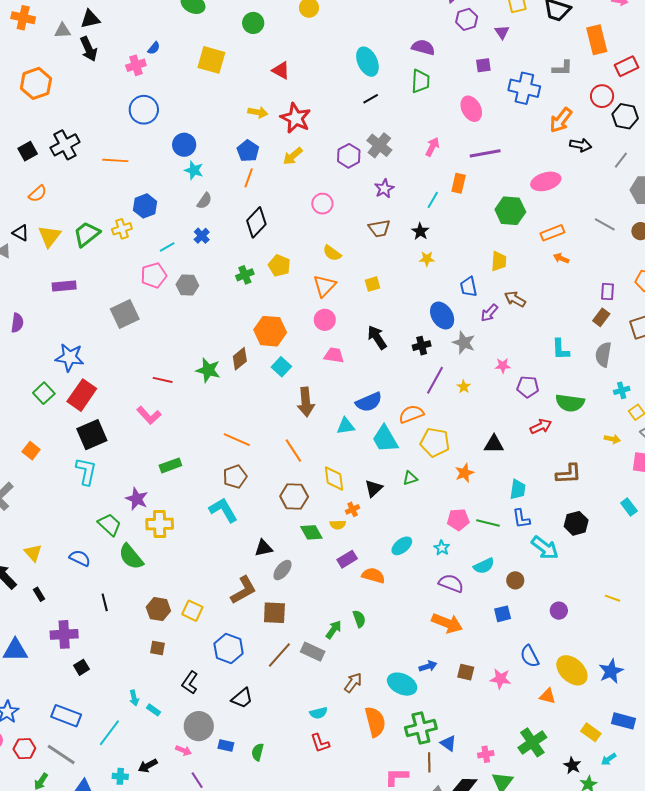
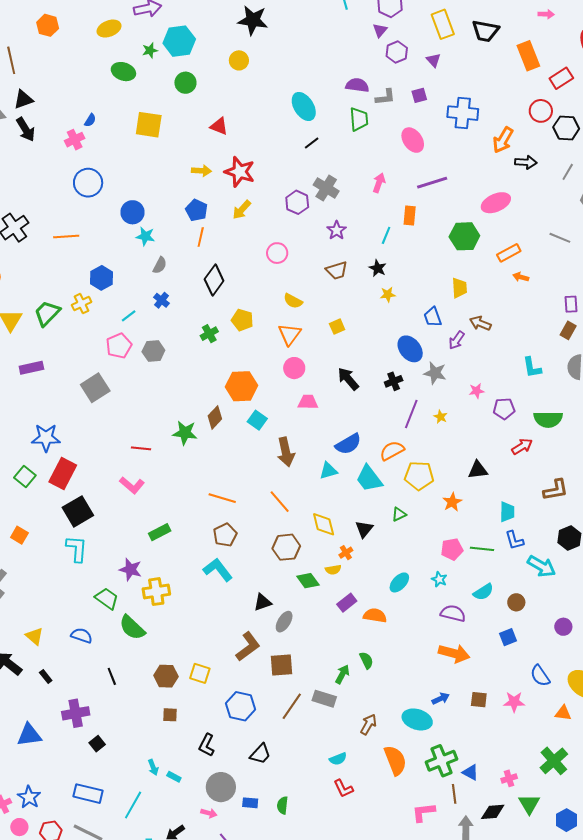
gray L-shape: (562, 68) -> (385, 97), moved

